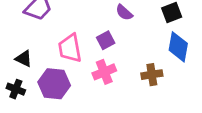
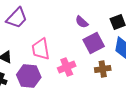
purple square: (106, 40) -> (94, 43), moved, size x1.5

